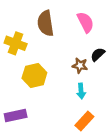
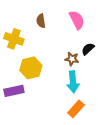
brown semicircle: (46, 23) -> (41, 21), size x0.6
cyan arrow: (81, 91) -> (73, 82), size x1.5
purple rectangle: (16, 115) -> (14, 91), moved

